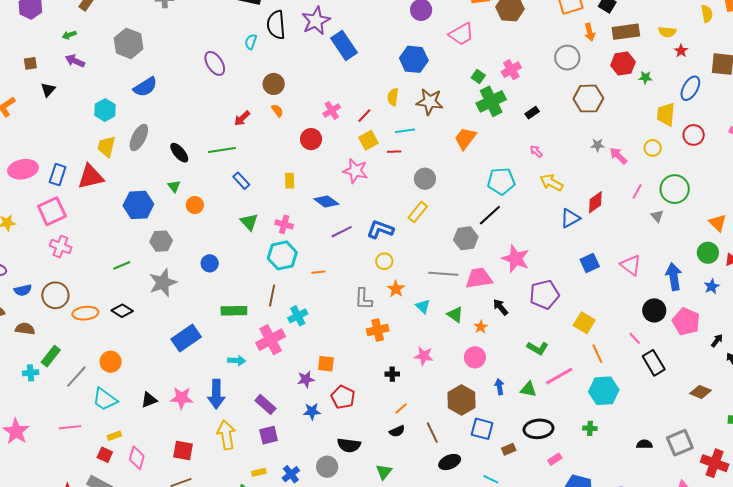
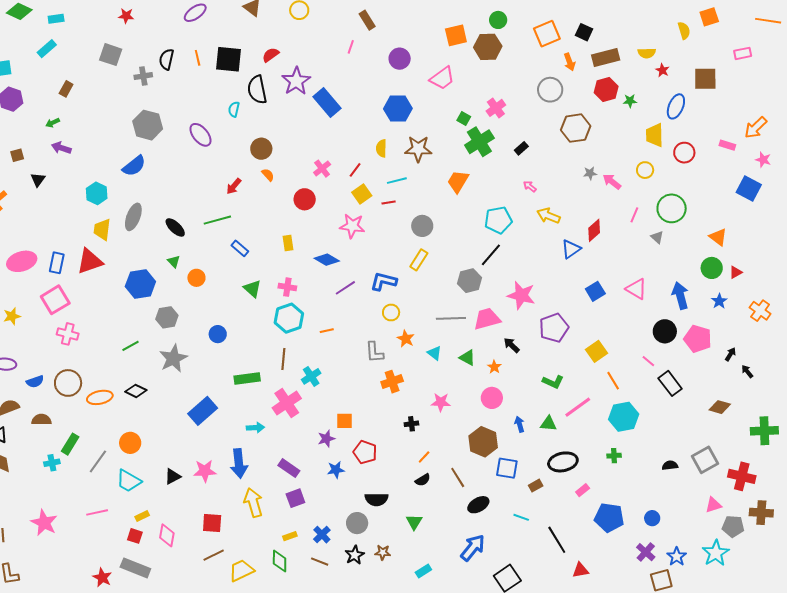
gray hexagon: (129, 43) -> (148, 125), moved
yellow square: (584, 323) -> (597, 351), turned 30

